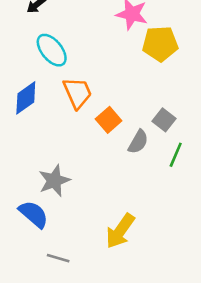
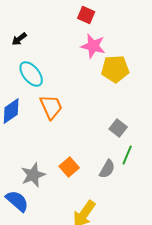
orange square: (109, 120) -> (69, 167), moved
gray semicircle: (138, 142) -> (107, 169), moved

